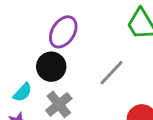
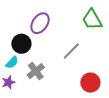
black circle: (51, 67) -> (21, 44), moved

